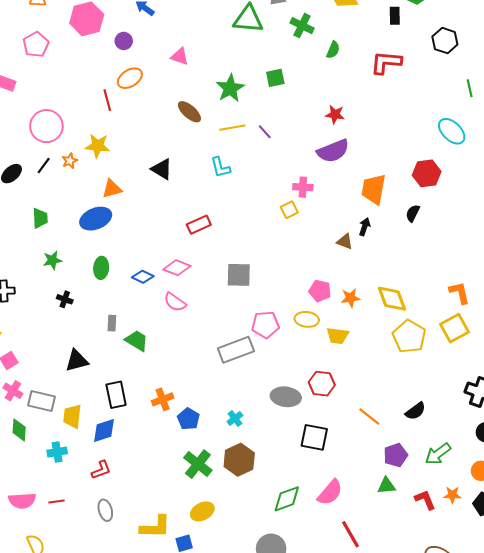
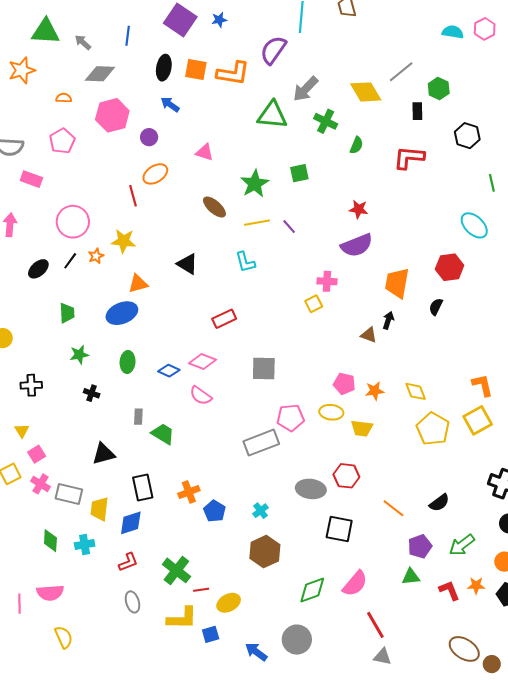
yellow diamond: (392, 299) -> (416, 391), size x0.7
green diamond: (19, 430) -> (50, 541), moved
green cross: (198, 464) -> (176, 570), moved
red line: (57, 502) -> (201, 590), moved

